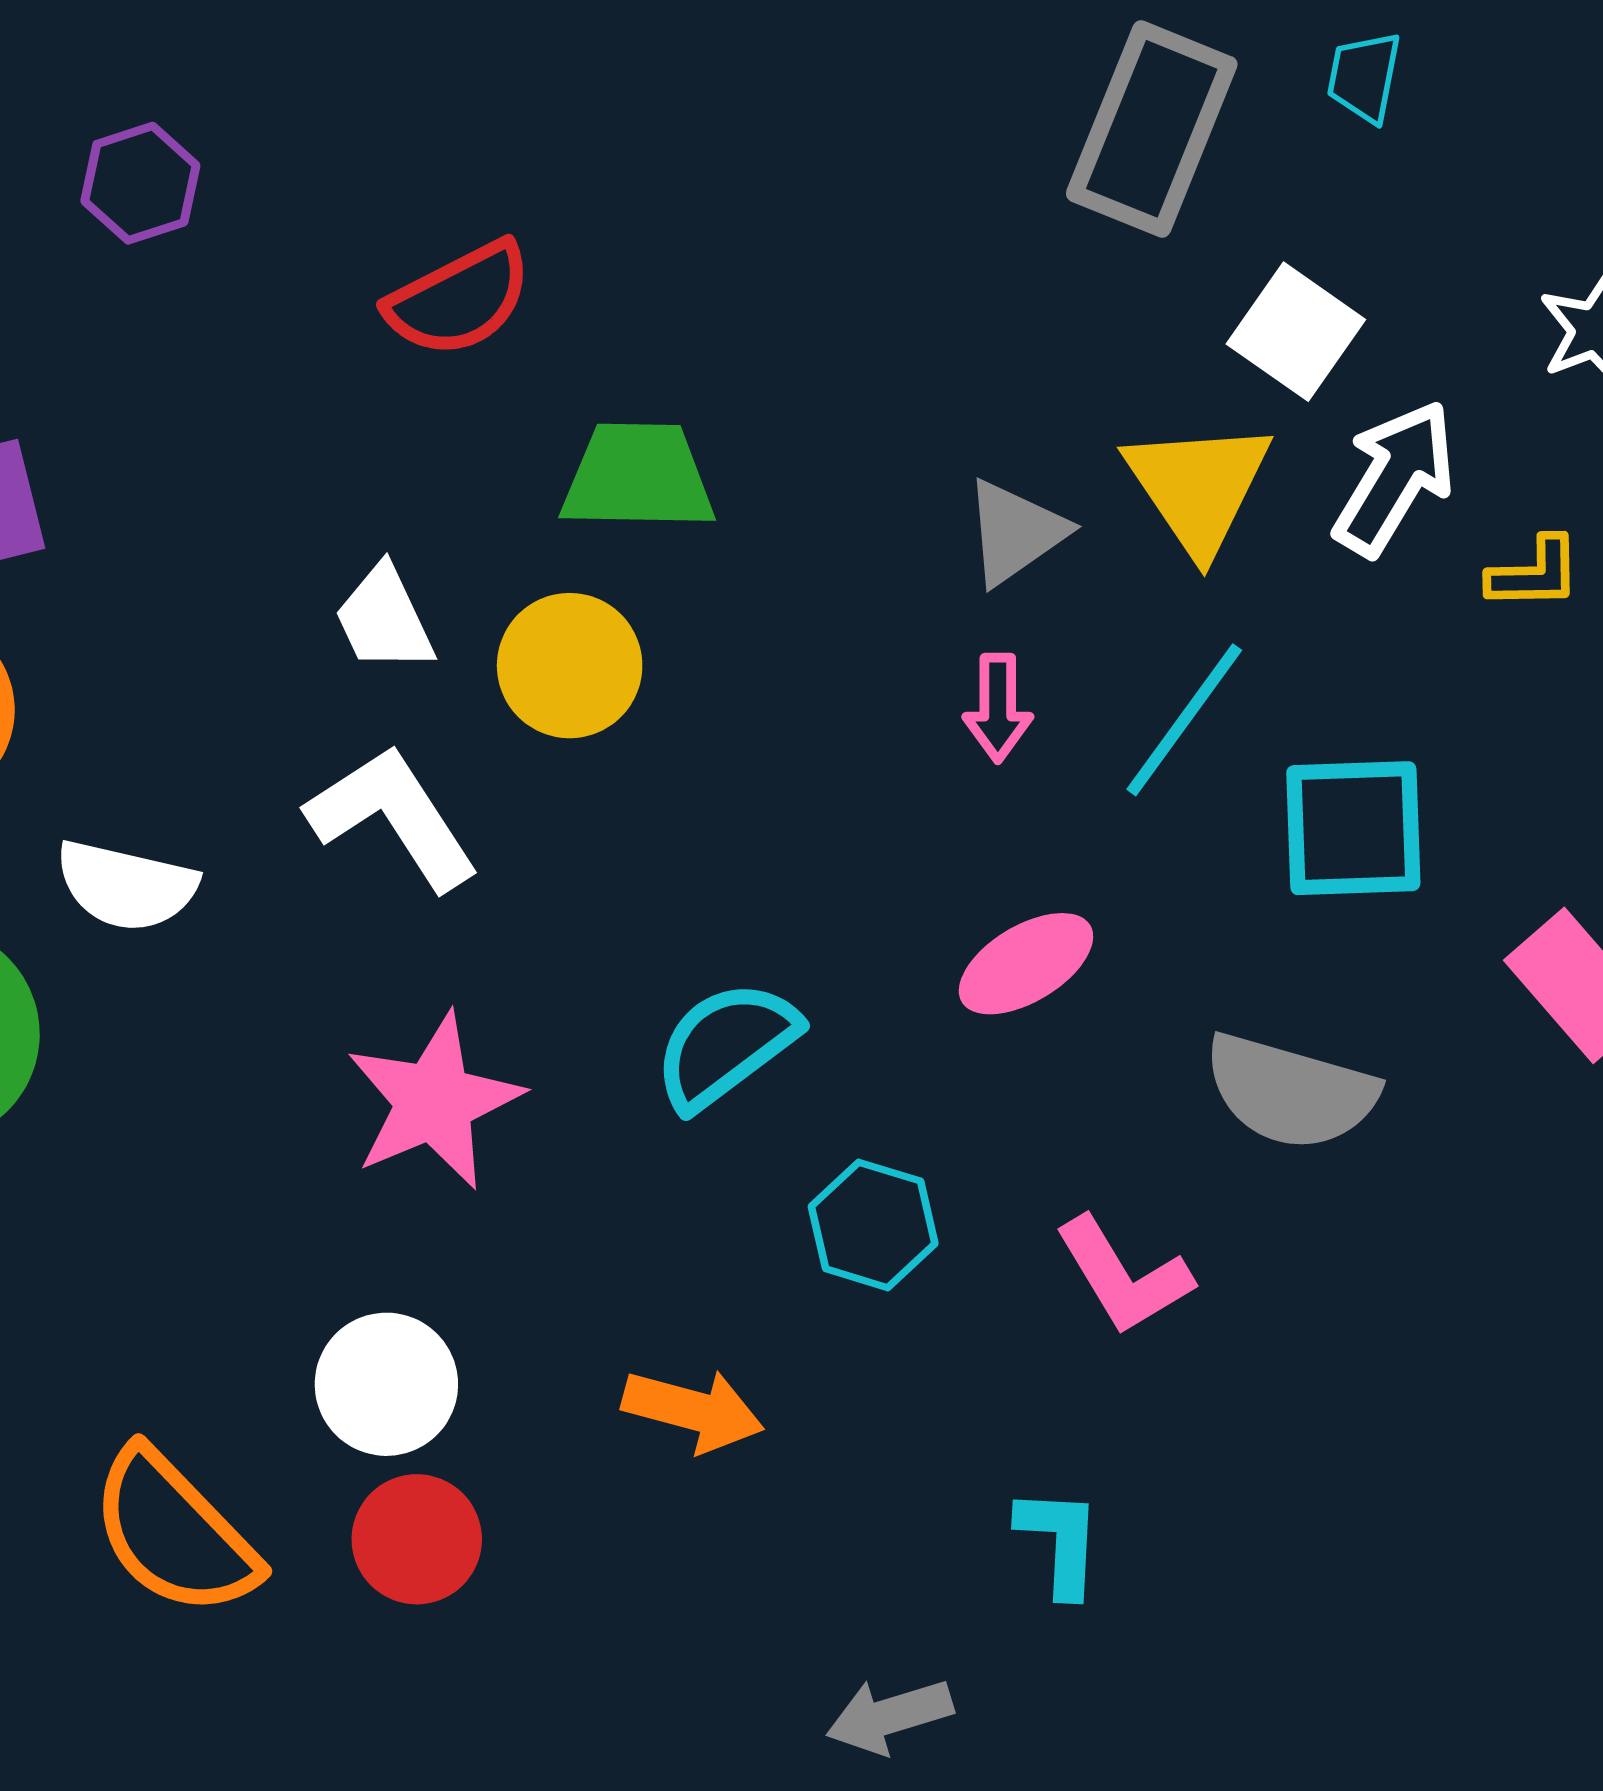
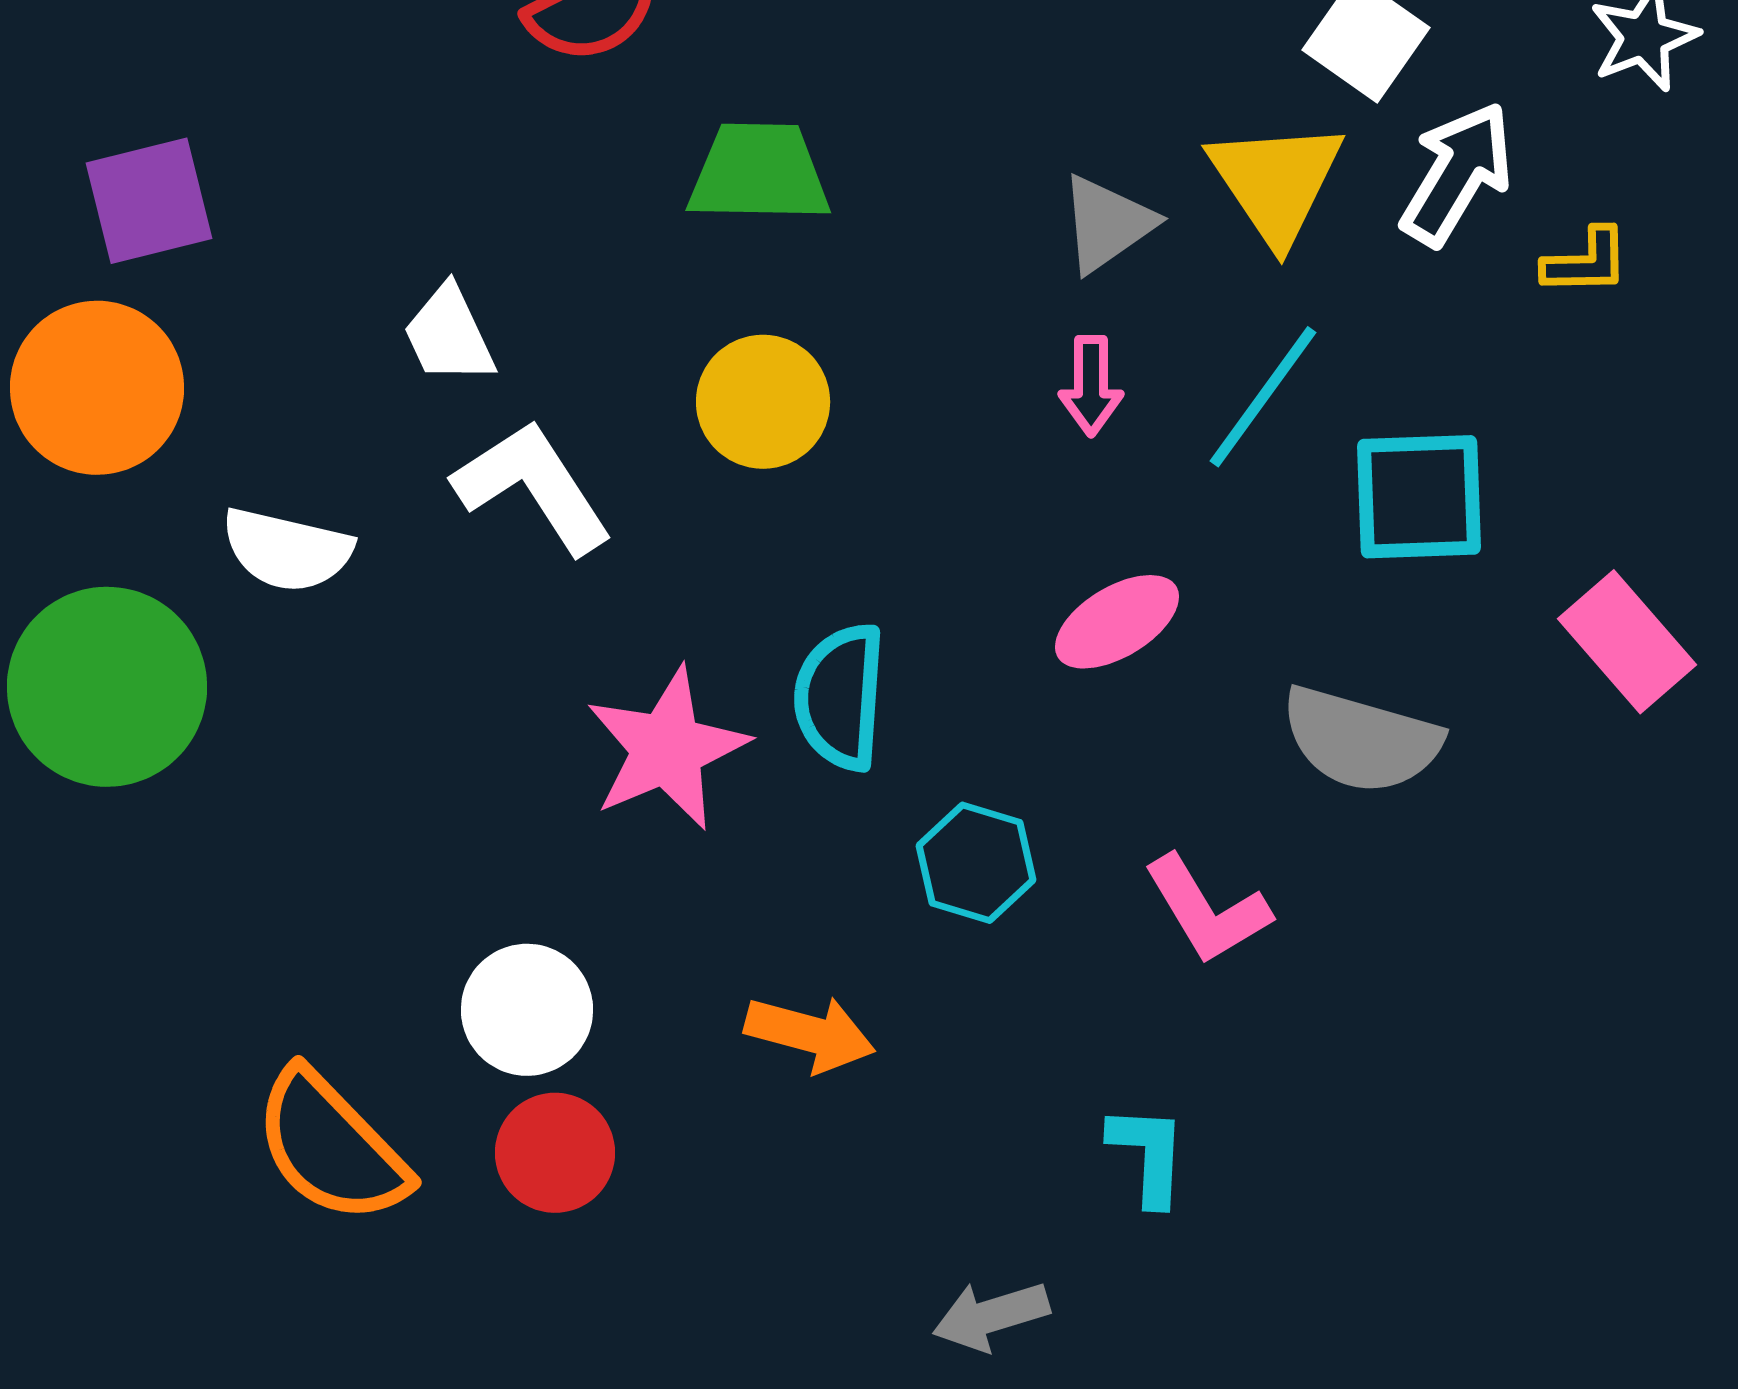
white trapezoid: (384, 619) -> (449, 335), moved
yellow circle: (570, 666) -> (763, 402), moved
cyan semicircle: (726, 1045) -> (840, 697), turned -49
pink star: (434, 1101) -> (667, 749), moved

